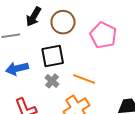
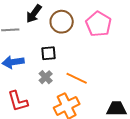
pink pentagon: (103, 35) -> (99, 24), moved
black square: (53, 56) -> (48, 53), size x0.7

